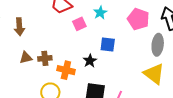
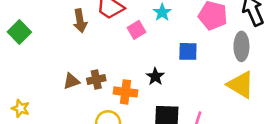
brown arrow: (19, 27) -> (80, 21), moved
blue square: (108, 44) -> (188, 51), moved

